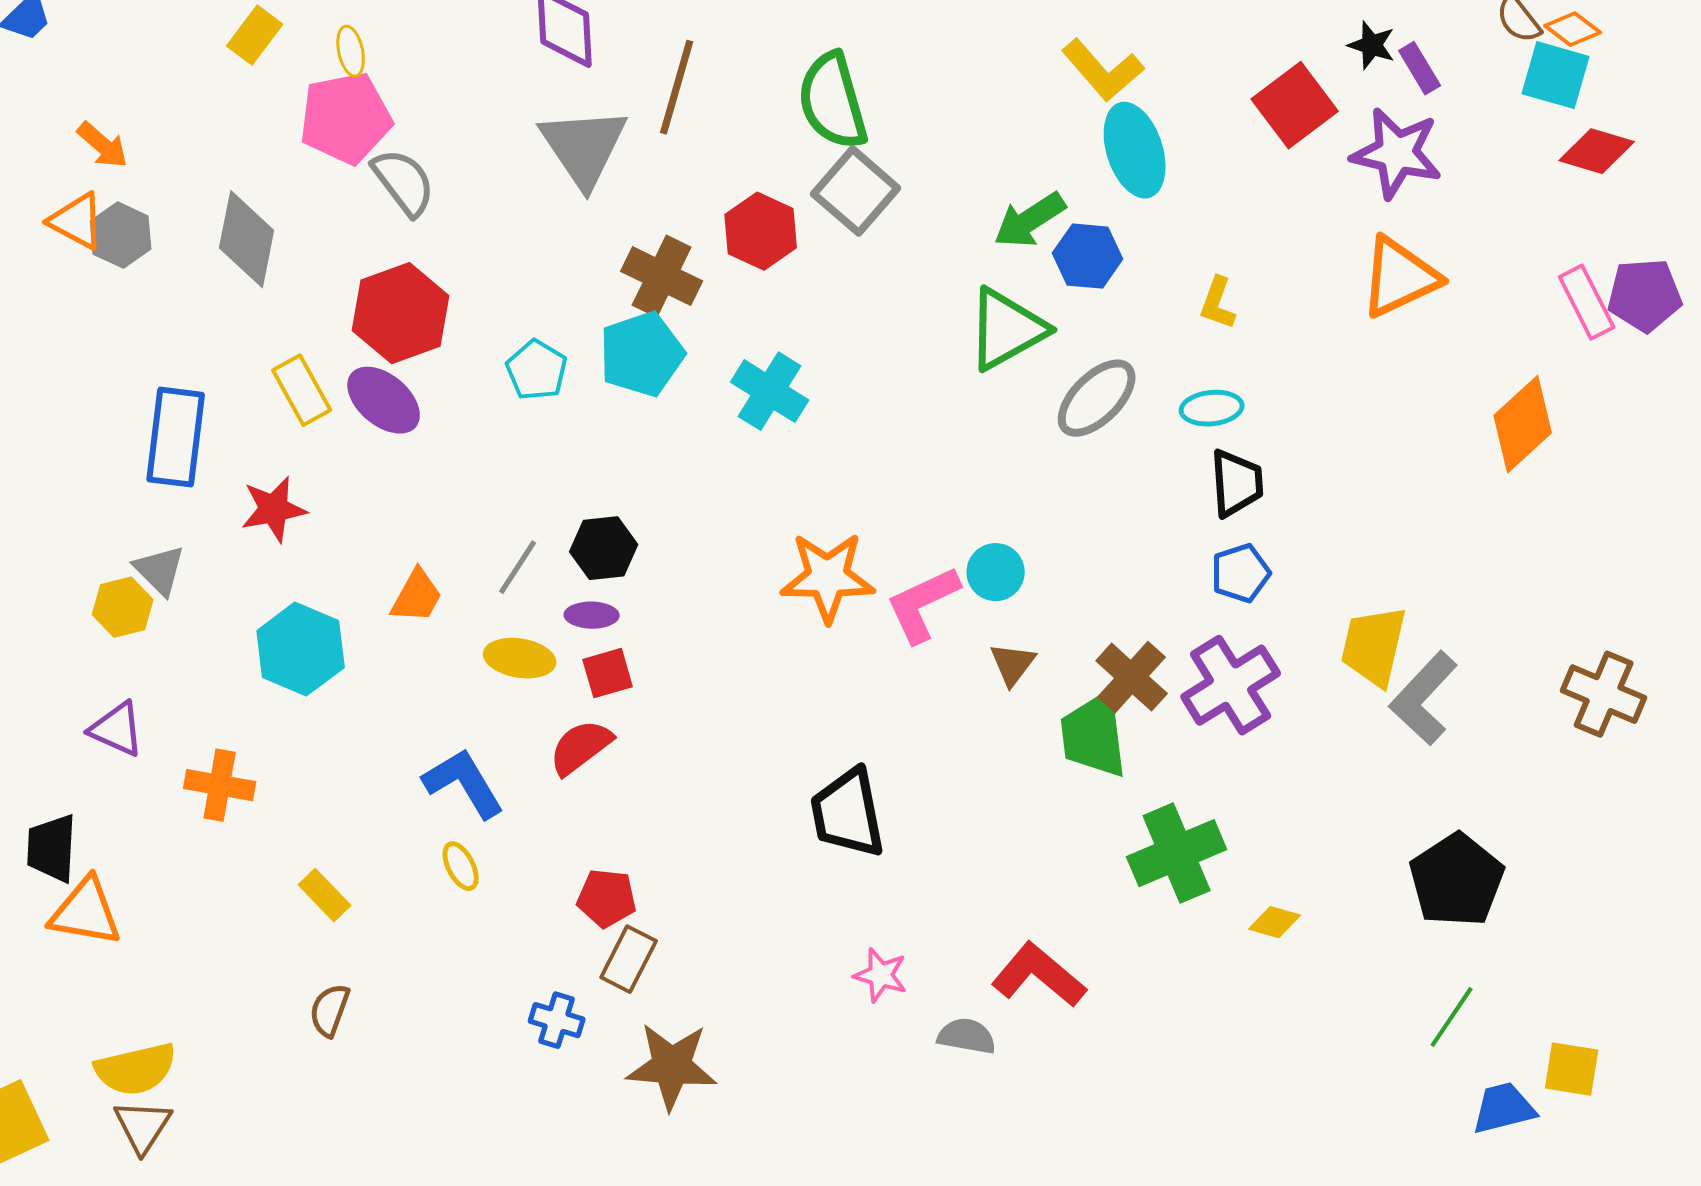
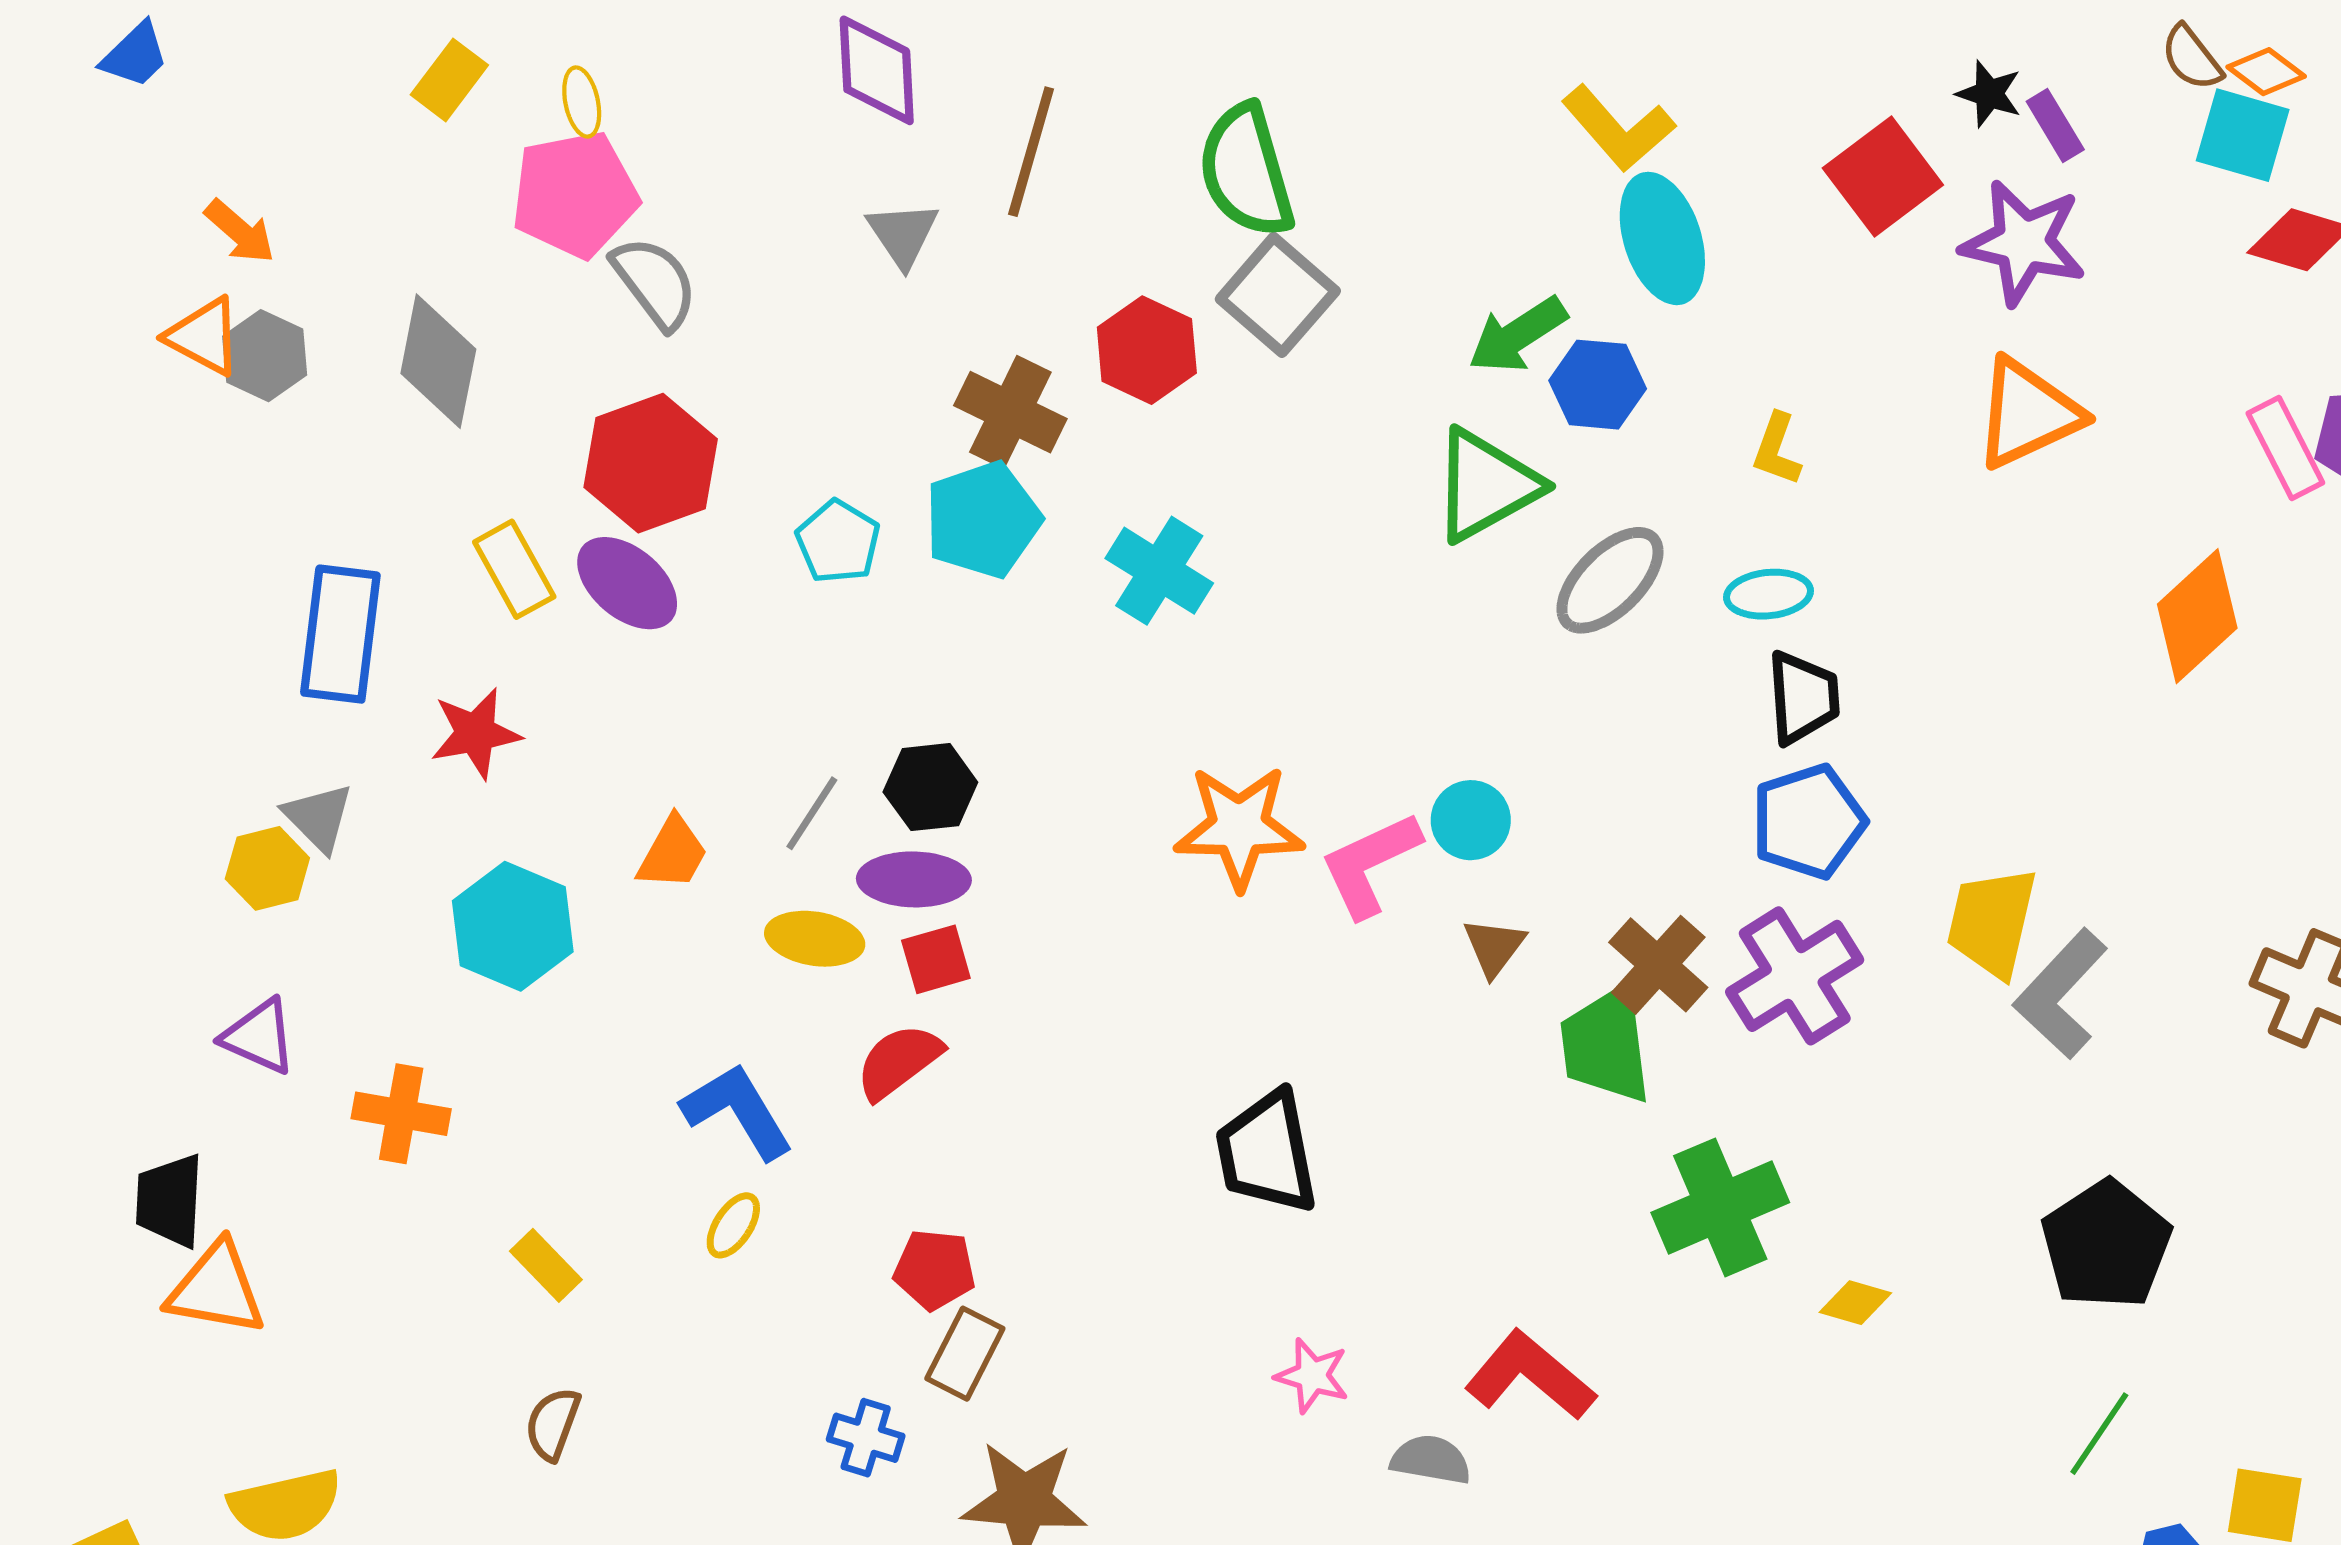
gray triangle: (584, 147) -> (903, 234), size x0.6
blue pentagon: (1241, 573) -> (1808, 822), size x1.4
purple ellipse: (592, 615) -> (914, 879), size x1.5
yellow ellipse: (461, 866) -> (733, 1225), turned 60

